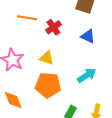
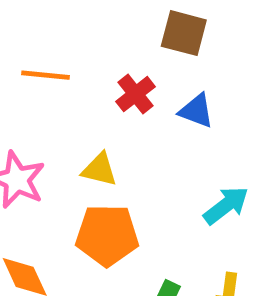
red cross: (53, 27) -> (136, 94), moved
cyan arrow: (87, 75) -> (226, 205), moved

